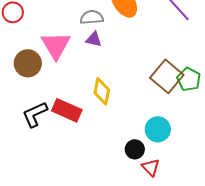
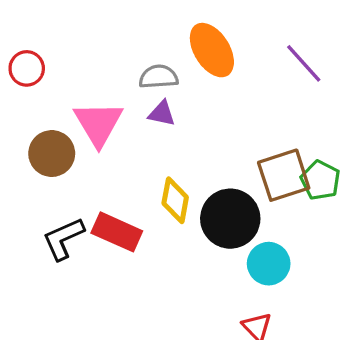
brown square: (167, 76) -> (284, 175), turned 32
black circle: (135, 149) -> (230, 219), moved, size x1.8

